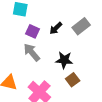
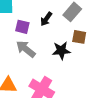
brown square: (73, 80) -> (79, 37), moved, turned -32

